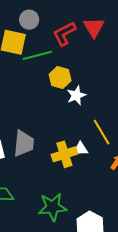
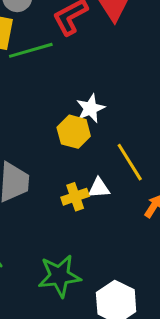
yellow hexagon: (60, 77) -> (74, 132), moved
yellow cross: (64, 154) -> (75, 197), size x0.7

